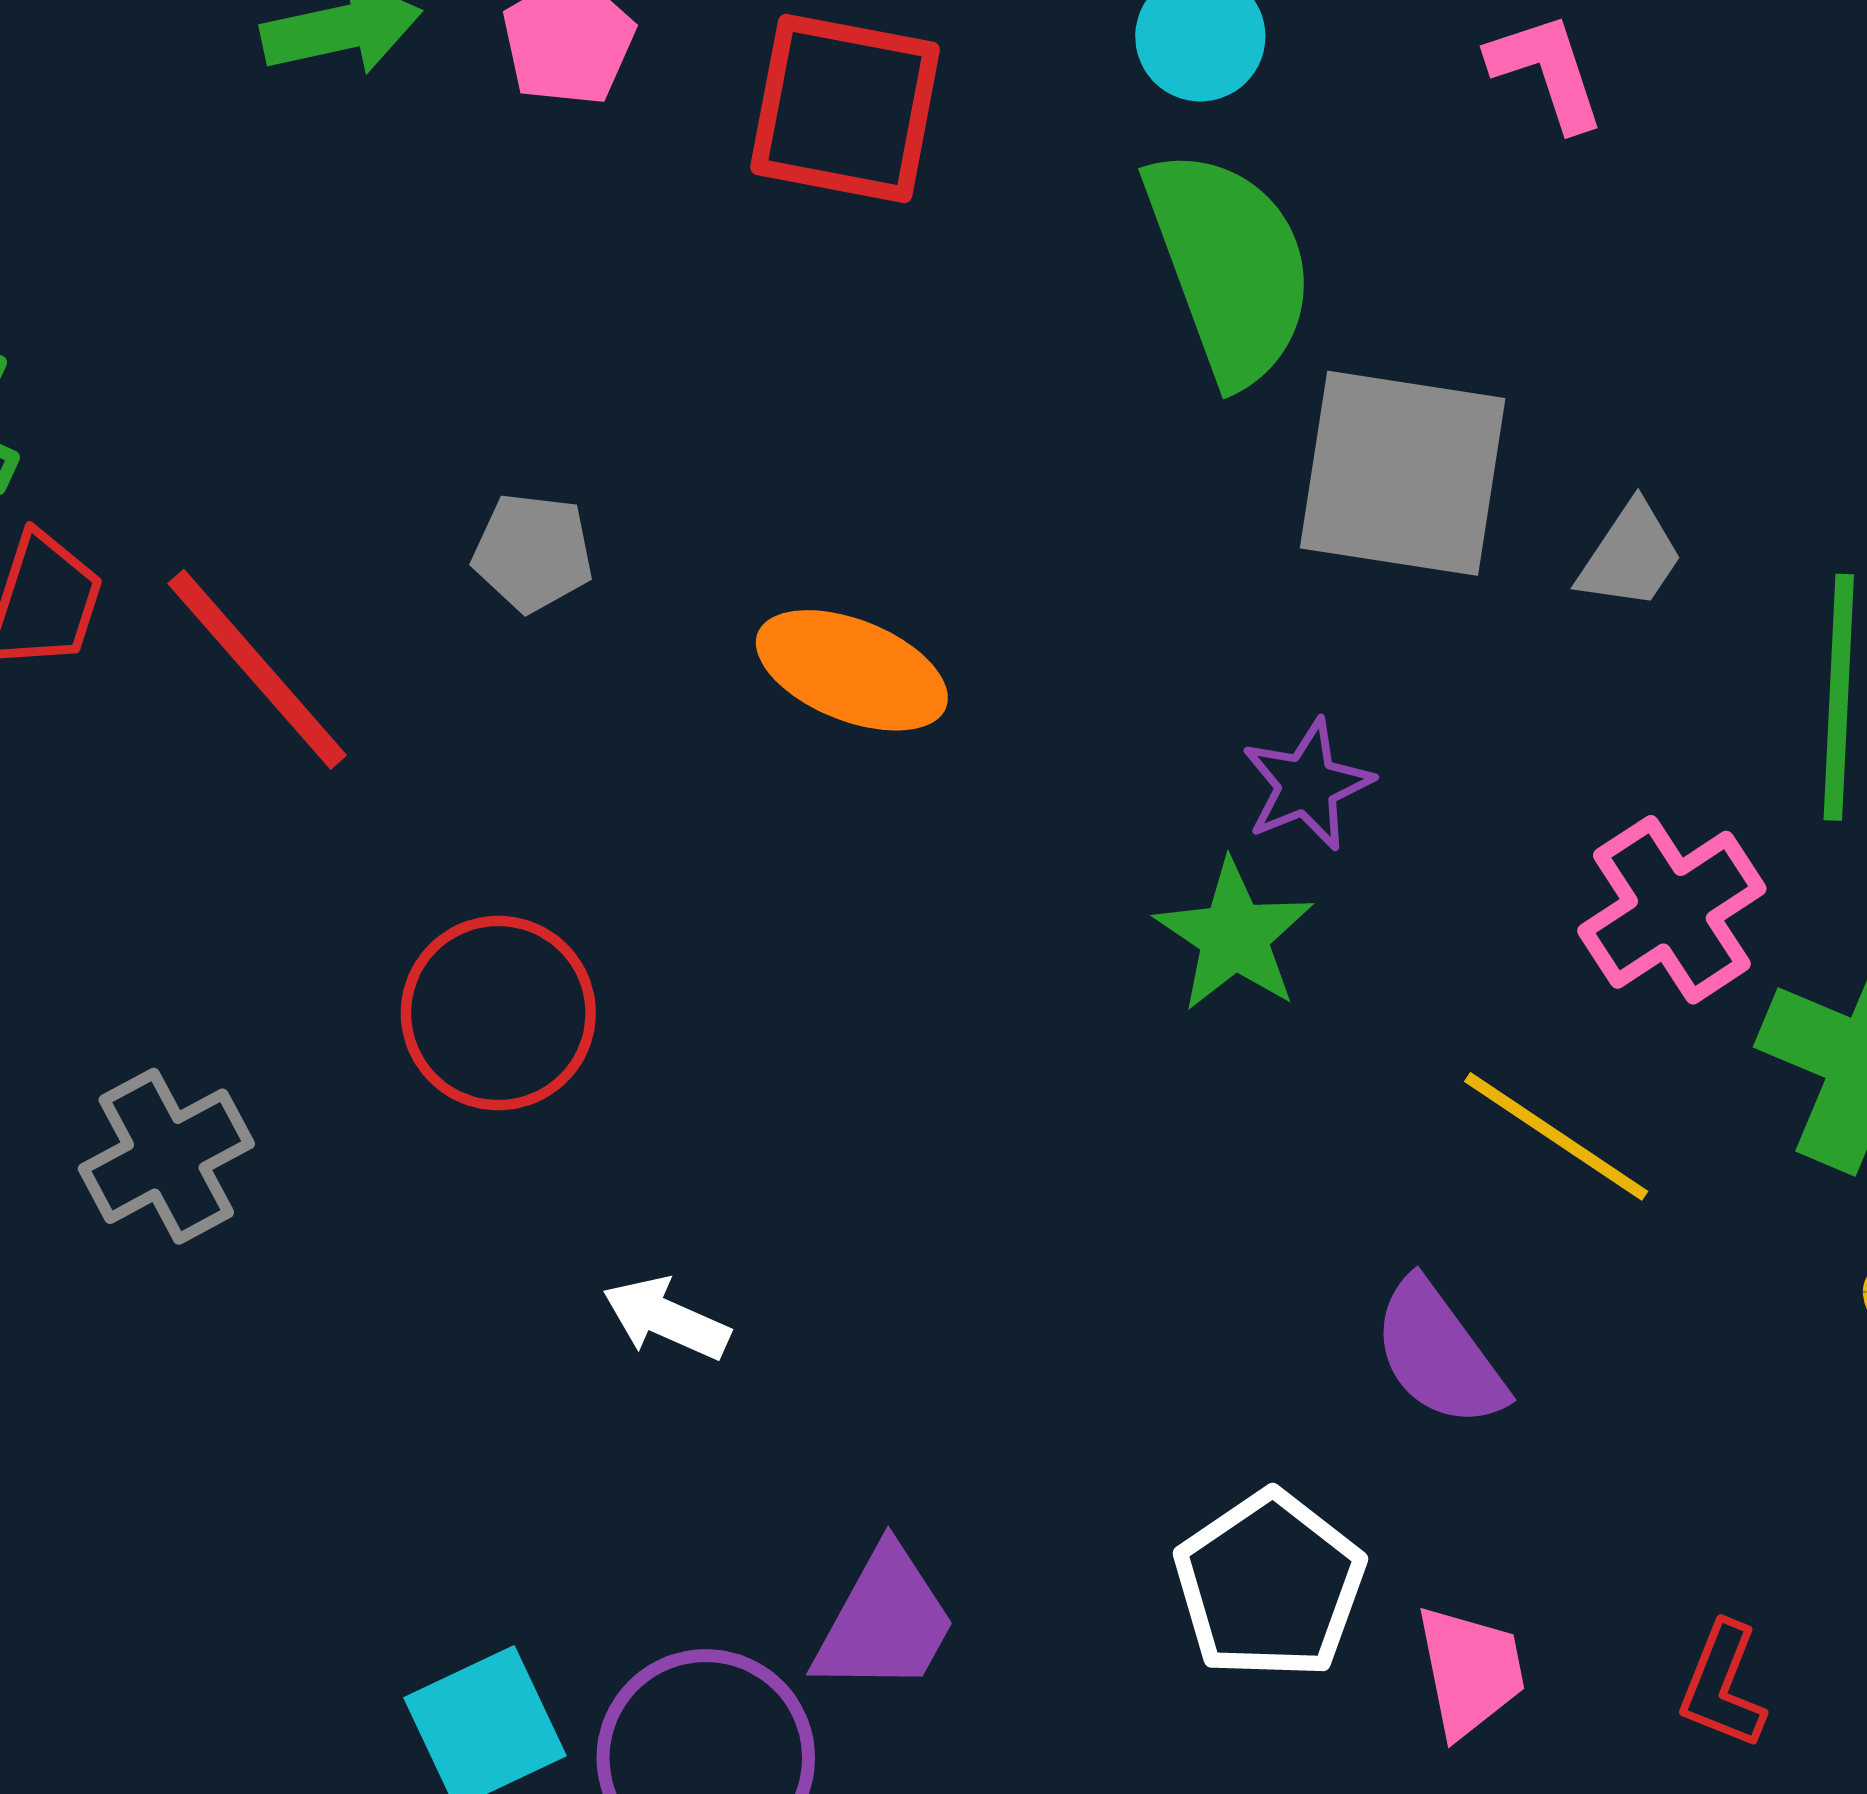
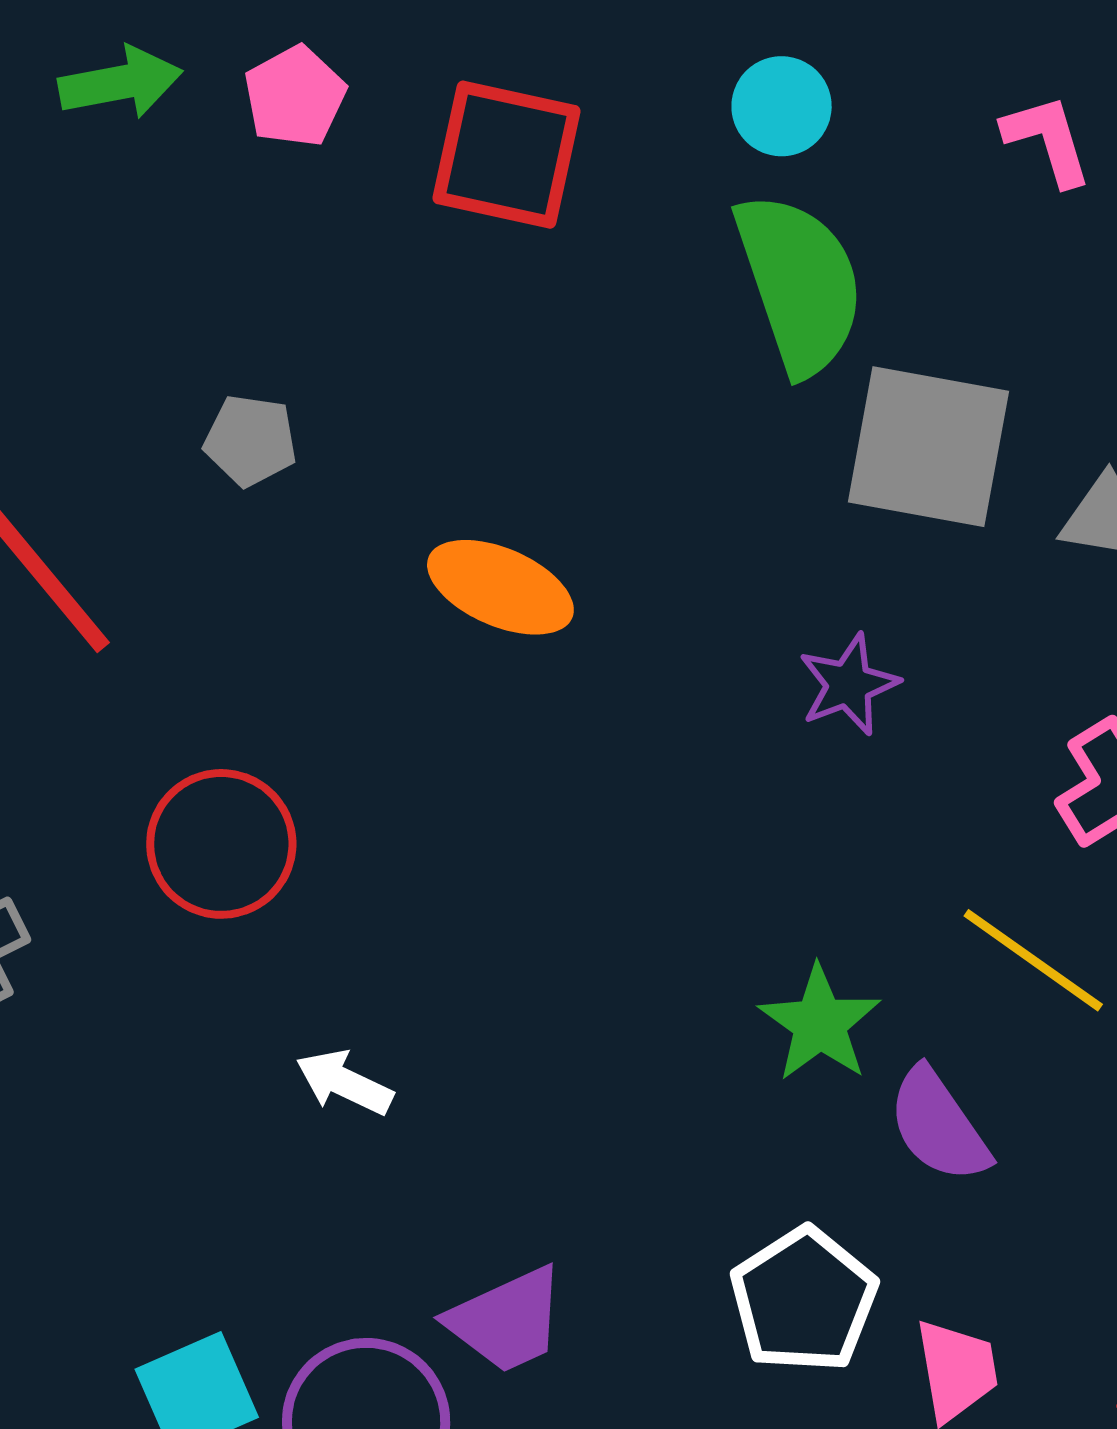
gray pentagon: (533, 552) -> (250, 440), moved
green star: (1234, 936) -> (820, 1023), moved
purple trapezoid: (885, 1621) -> (507, 1320), turned 35

